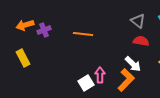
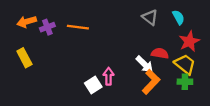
orange line: (83, 34) -> (78, 27), moved
red semicircle: (141, 41) -> (160, 53), moved
orange L-shape: (126, 80) -> (151, 82), moved

